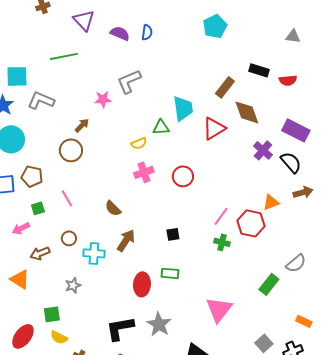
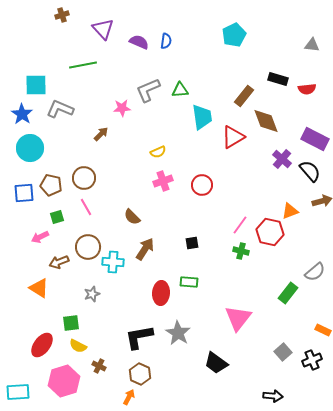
green triangle: (161, 127) -> (180, 90), moved
brown circle: (71, 150) -> (84, 178), moved
brown circle: (69, 238) -> (88, 247), size x1.6

